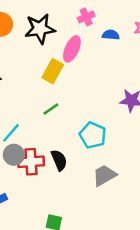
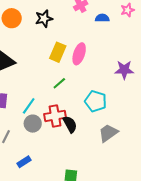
black star: (40, 29) -> (44, 19), size x0.7
pink ellipse: (72, 49) -> (79, 54), moved
red cross: (31, 162) -> (55, 116), moved

